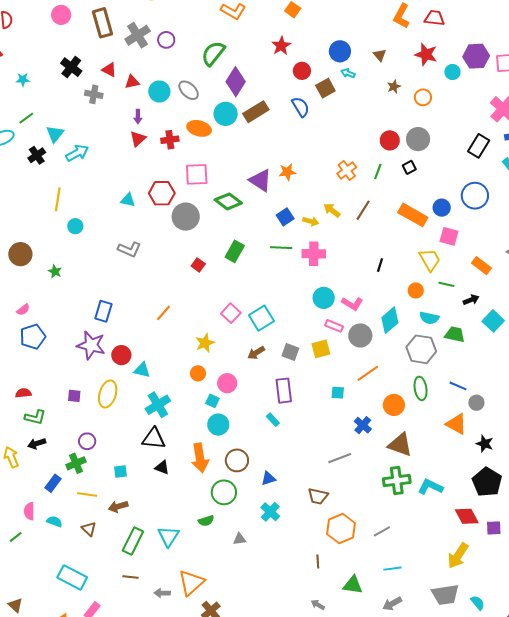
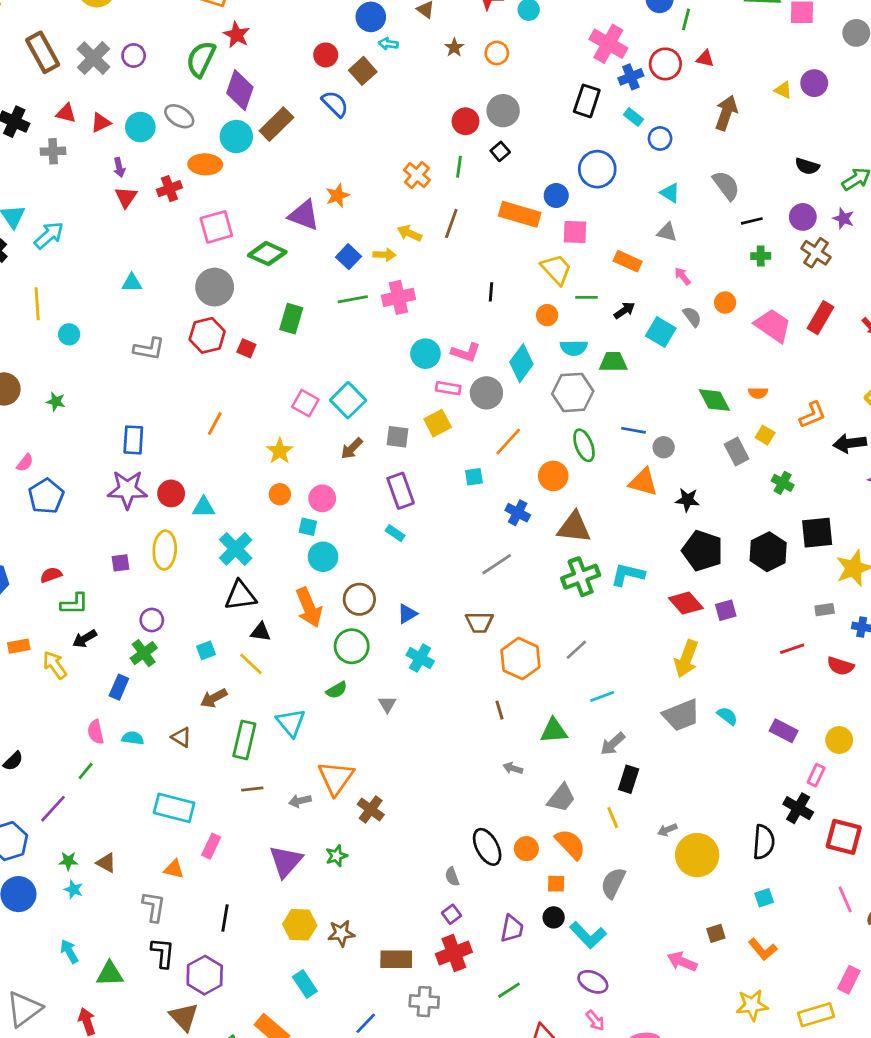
red star: (281, 46) -> (237, 35), moved
red hexagon: (162, 193) -> (207, 335), moved
yellow line: (87, 494) -> (251, 664), moved, turned 48
gray triangle: (240, 539) -> (387, 704), turned -40

